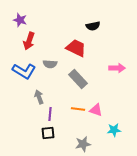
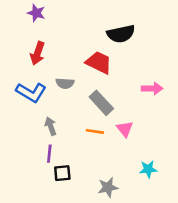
purple star: (20, 20) -> (36, 13), moved
black semicircle: (93, 26) -> (121, 34), size x1.5
orange line: (78, 109) -> (95, 131), moved
pink triangle: (96, 110) -> (125, 129), moved, turned 32
purple line: (50, 114) -> (49, 154), moved

